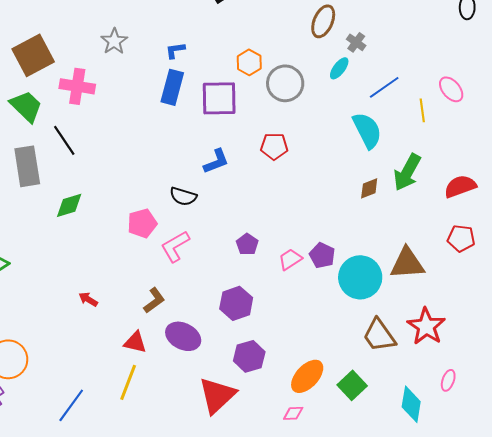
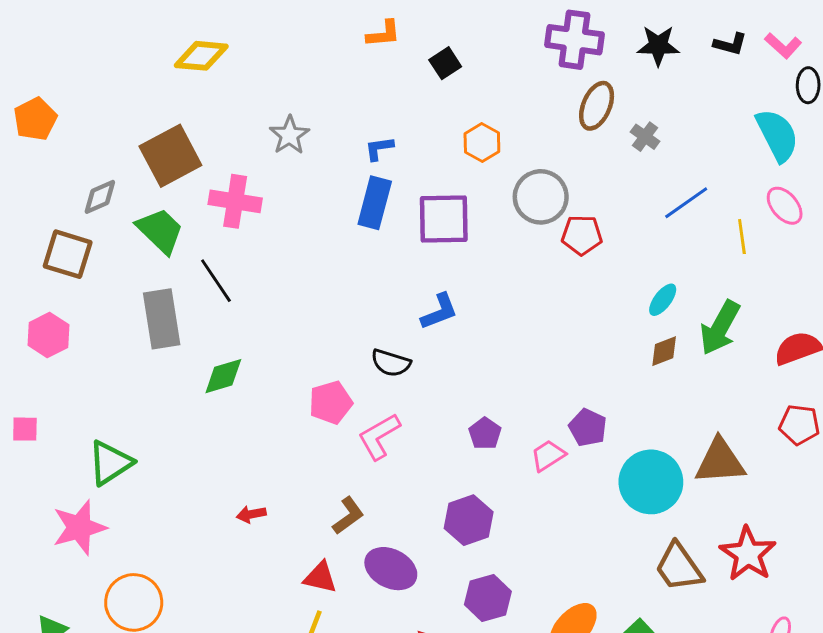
orange hexagon: (249, 62) -> (482, 143), moved
cyan ellipse: (339, 68) -> (663, 300), moved
cyan semicircle: (367, 130) -> (777, 135), moved
red pentagon: (274, 146) -> (582, 235), moved
purple pentagon: (322, 255) -> (588, 428), moved
red arrow: (88, 299) -> (251, 514), turned -42

